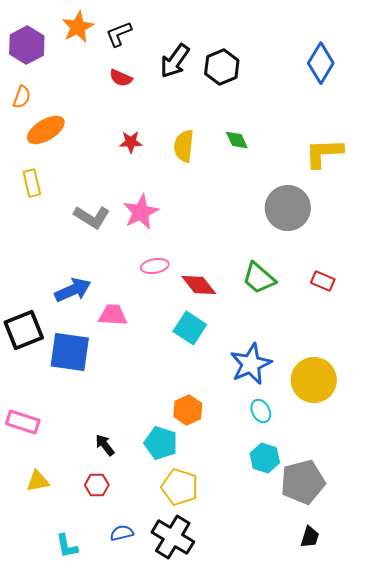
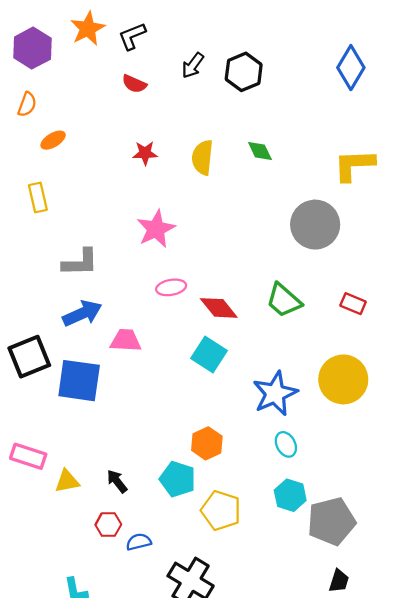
black arrow: (175, 61) -> (193, 65), size x0.7
orange ellipse: (46, 130) -> (53, 140), size x0.6
gray L-shape: (92, 217) -> (80, 262), moved, turned -33
yellow circle: (314, 380) -> (343, 379), moved
yellow triangle: (38, 481) -> (67, 481), moved
yellow pentagon: (180, 487) -> (221, 510), moved
blue semicircle: (122, 533) -> (139, 542), moved

